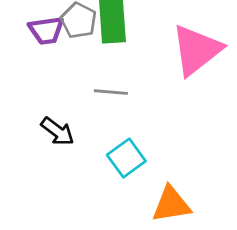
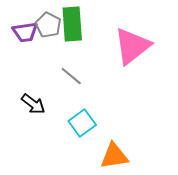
gray line: (111, 92) -> (71, 76), turned 35

